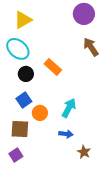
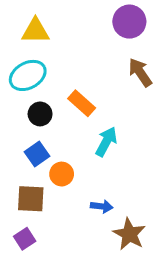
yellow triangle: (23, 20) -> (35, 31), turned 30
cyan ellipse: (18, 49) -> (28, 75), turned -70
cyan arrow: (69, 108) -> (106, 142), moved
brown star: (84, 152) -> (129, 234), size x1.5

